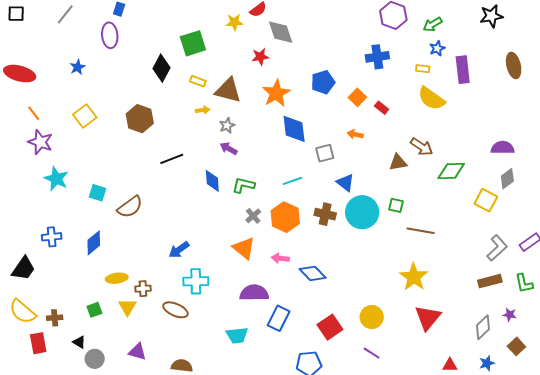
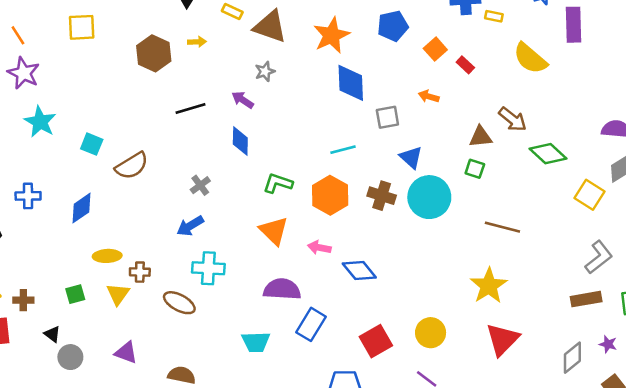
yellow rectangle: (423, 69) -> (494, 16), moved
yellow arrow: (203, 110) -> (197, 42), moved
yellow square: (85, 116) -> (82, 27), moved, turned 30
purple arrow: (229, 148) -> (243, 100), moved
green diamond: (451, 171) -> (548, 154), turned 40
green L-shape: (243, 185) -> (278, 183), moved
green square: (396, 205) -> (475, 169), moved
gray cross: (253, 216) -> (200, 185), moved

